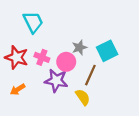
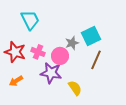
cyan square: (107, 51) -> (91, 36), moved
brown line: (90, 75) -> (96, 60), moved

